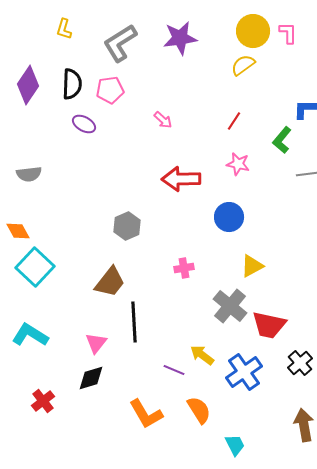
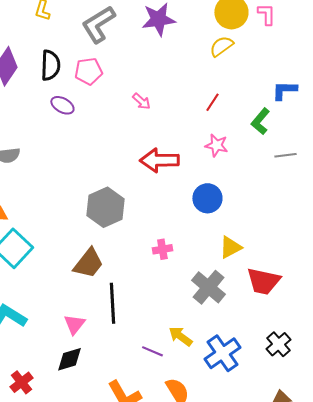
gray hexagon: (127, 226) -> (105, 207), size x1.4
red trapezoid: (269, 325) -> (263, 281), moved

